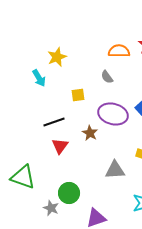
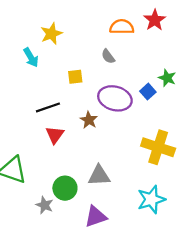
gray triangle: (115, 170) -> (99, 176), moved

